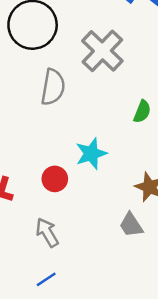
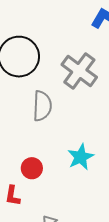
red circle: (55, 179) -> (32, 168), moved

